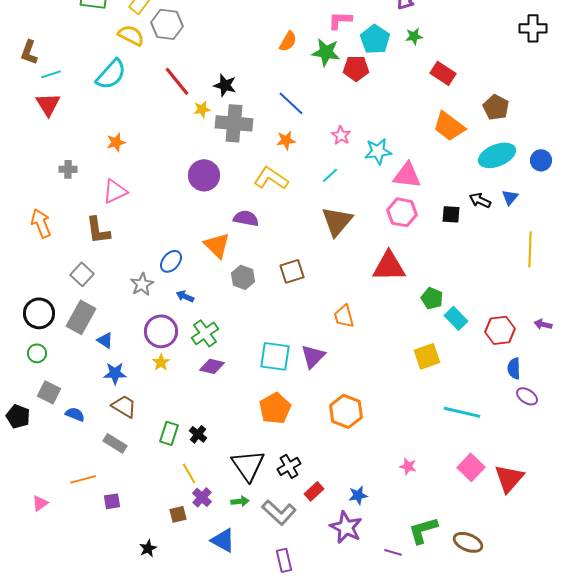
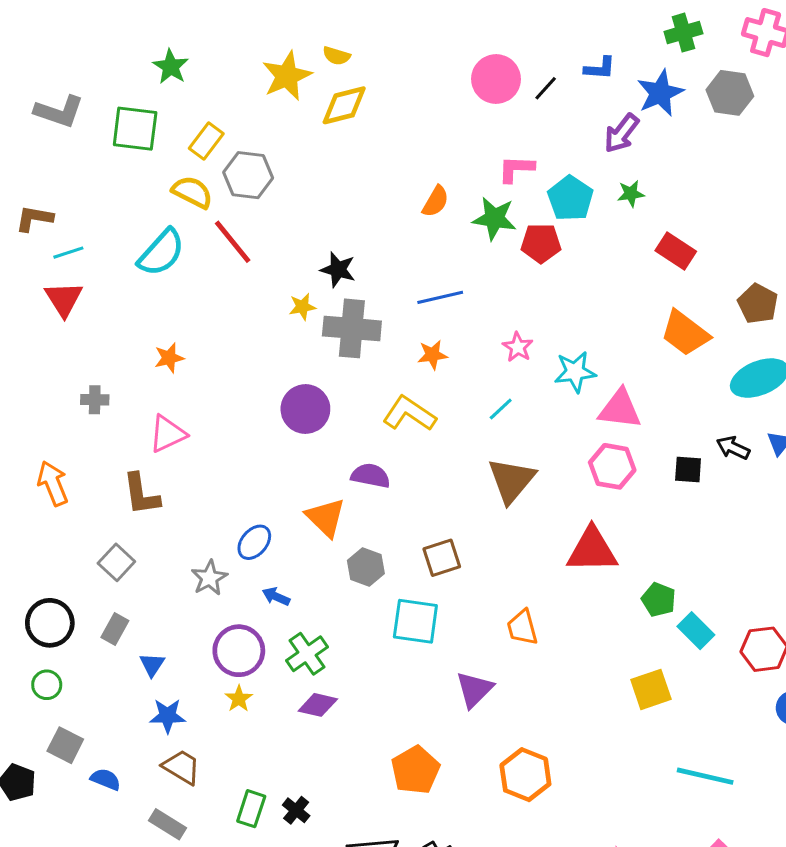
brown L-shape: (29, 52) -> (34, 218), turned 80
red line: (177, 81) -> (233, 242), moved
blue line: (291, 103) -> (440, 297), turned -56
gray rectangle: (81, 317) -> (115, 629), size x0.6
blue triangle: (105, 340) -> (152, 665), turned 30
cyan square: (275, 356) -> (415, 621), moved

